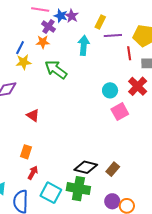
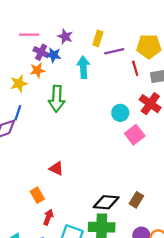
blue star: (61, 16) -> (54, 55), moved
blue line: (20, 48) -> (18, 113), moved
yellow star: (24, 62) -> (19, 84), moved
green arrow: (56, 70) -> (57, 99), turned -115
red triangle: (33, 115) -> (56, 168), moved
orange rectangle: (26, 152) -> (37, 195), turned -40

